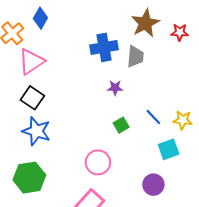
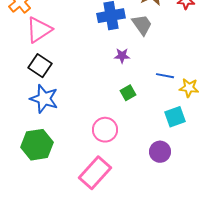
gray trapezoid: (135, 56) -> (142, 25), turned -40
blue line: (153, 117) -> (165, 76), moved, turned -36

